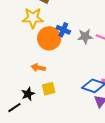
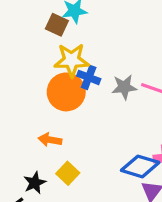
yellow star: (33, 18) -> (72, 60), moved
yellow square: (49, 89) -> (68, 173), turned -32

